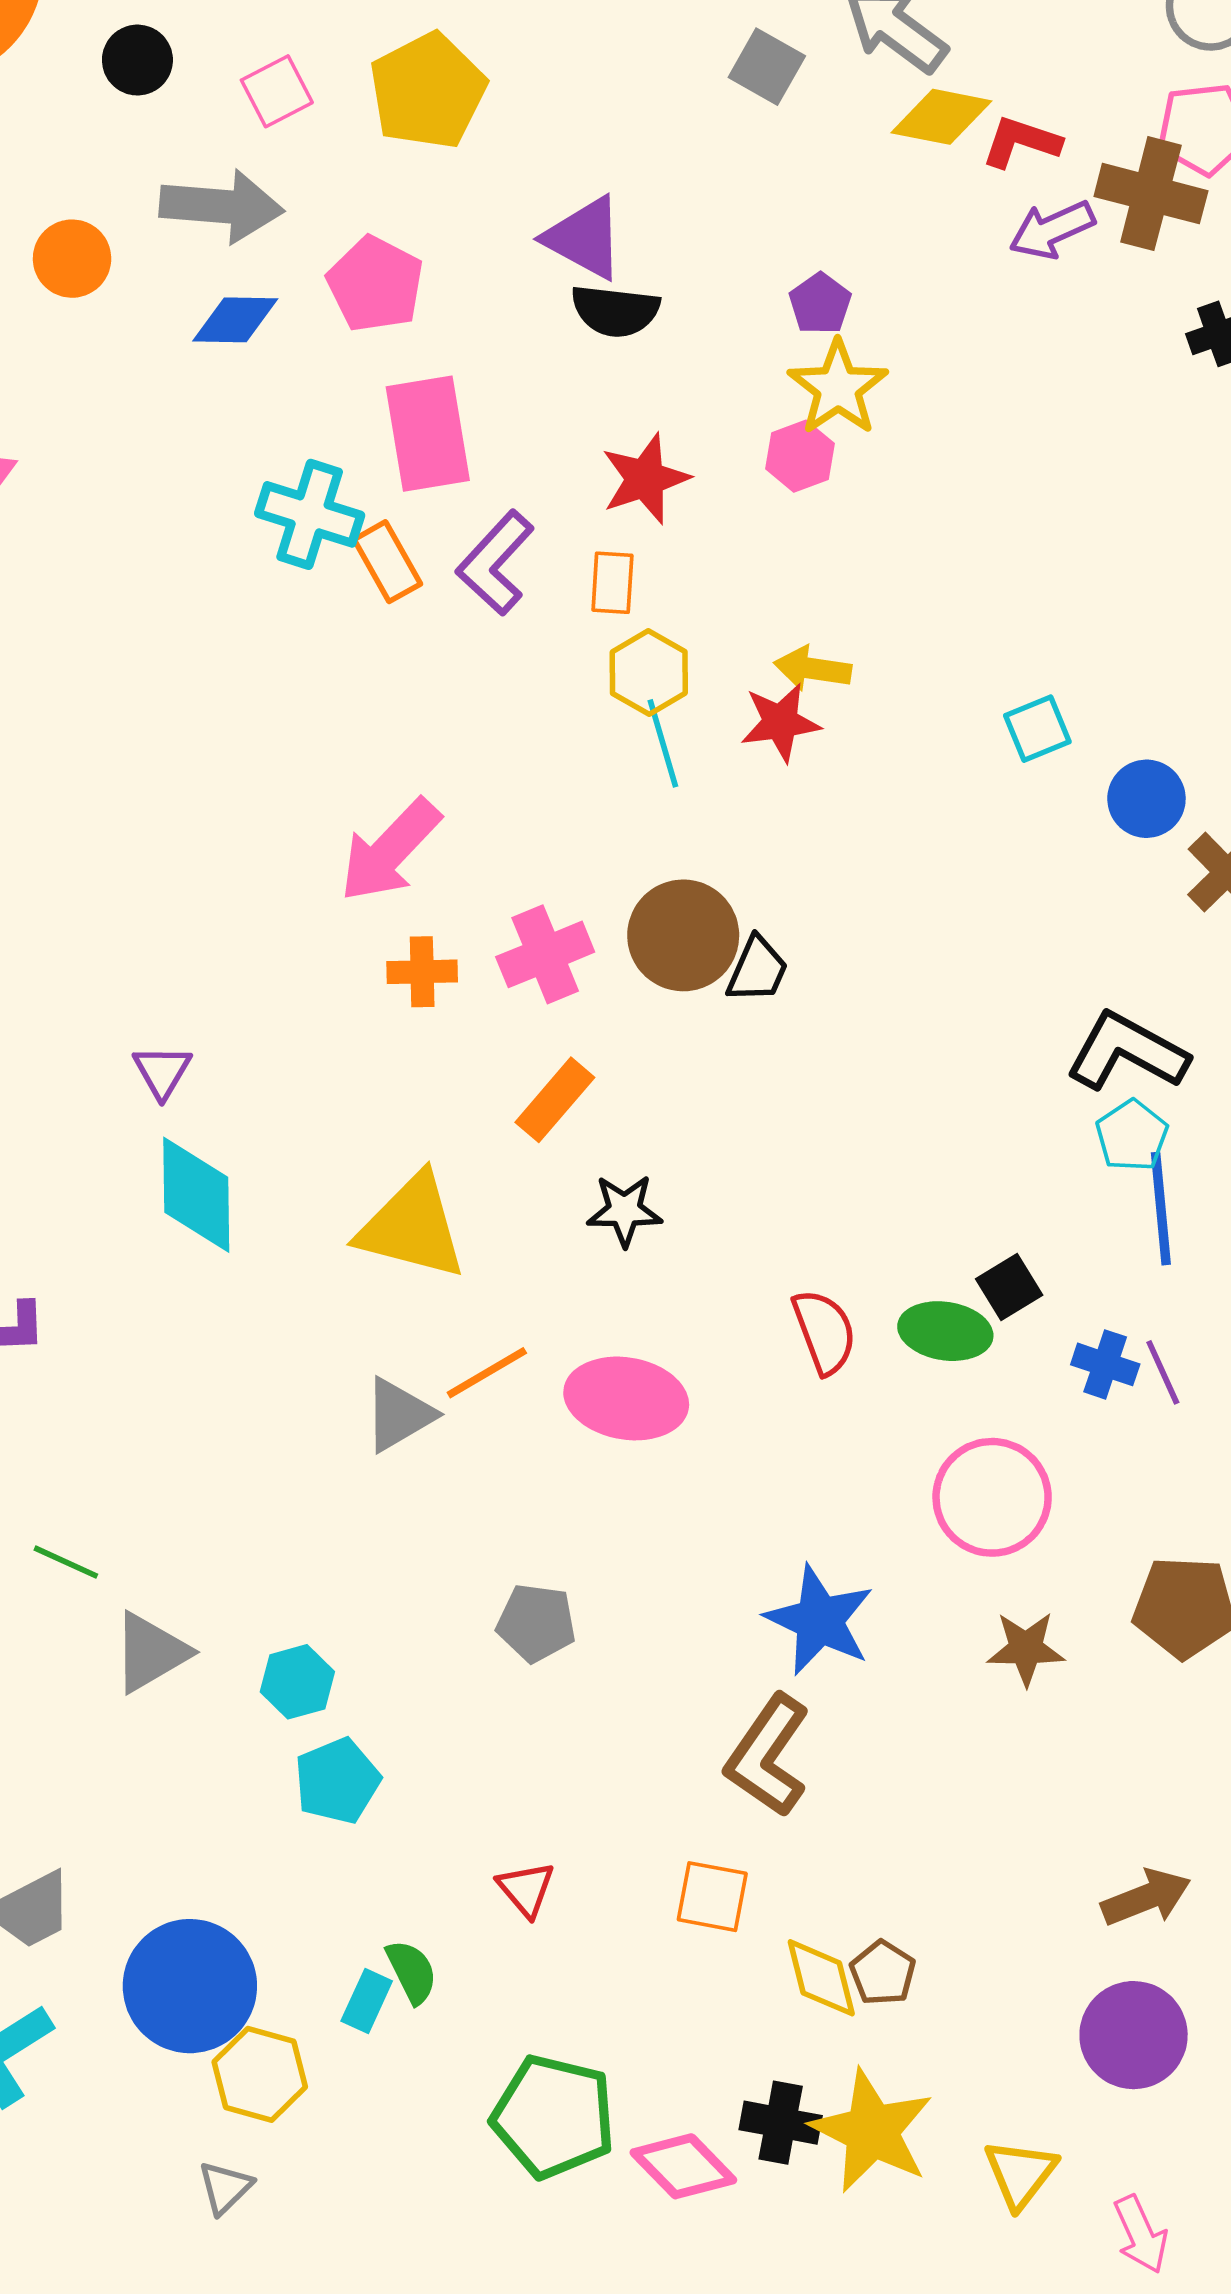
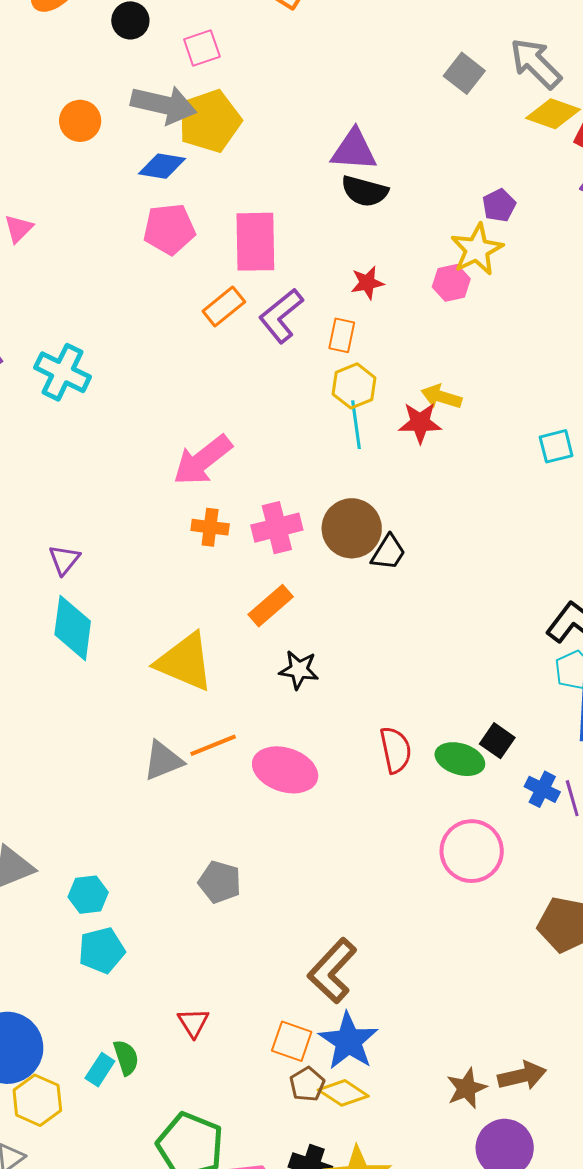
yellow pentagon: (428, 91) -> (210, 121), moved
purple triangle: (584, 238) -> (354, 150), turned -33
pink pentagon: (375, 284) -> (169, 229), moved, turned 30
purple pentagon: (820, 304) -> (499, 205), moved
red star: (645, 479) -> (367, 283), size x0.7
cyan cross: (310, 514) -> (63, 372), moved
orange rectangle: (387, 562) -> (224, 307), turned 72
black square: (1009, 1287) -> (497, 741), turned -32
blue star: (819, 1620) -> (348, 1041), moved
brown star: (1026, 1648) -> (467, 1088), moved, turned -30
brown pentagon: (883, 1973) -> (307, 1084), moved
yellow diamond: (821, 1978) -> (343, 1093), turned -51

